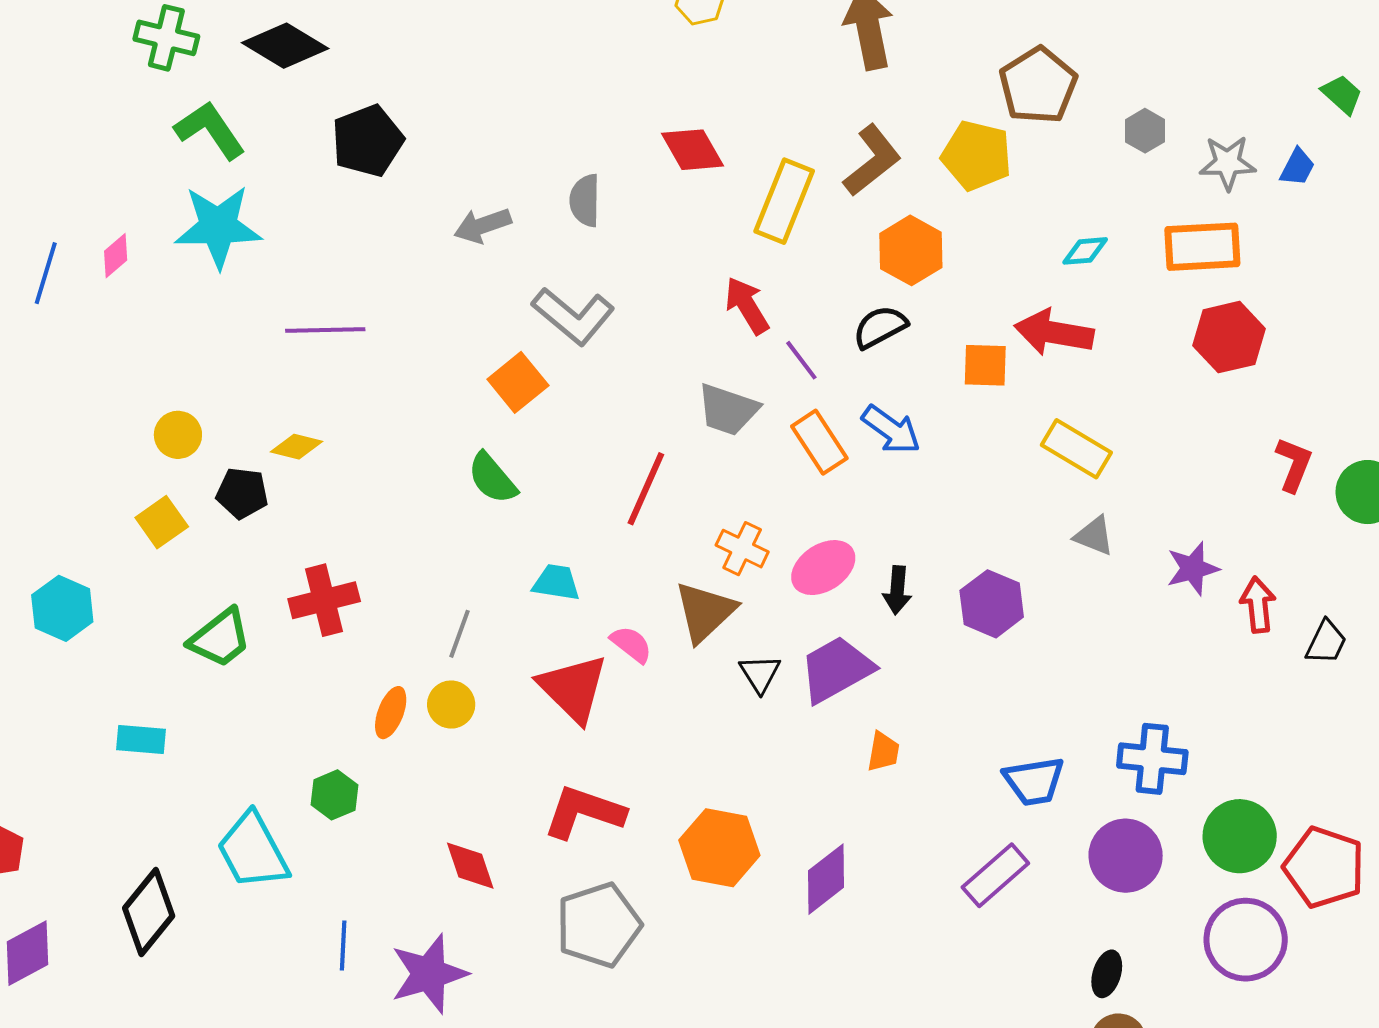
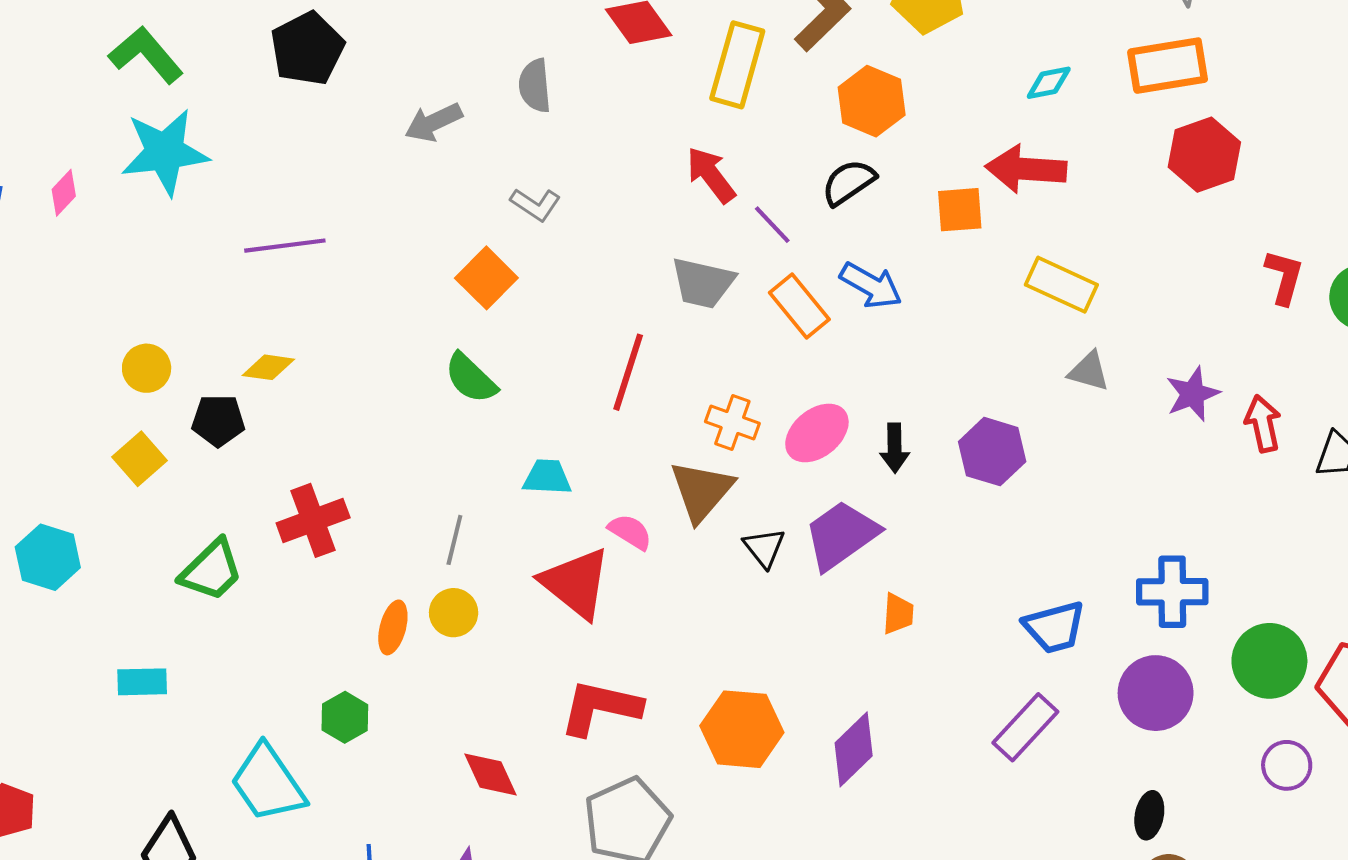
gray L-shape: (573, 316) -> (535, 204), size x0.6
purple circle: (1246, 940) -> (1287, 765), size x0.6

